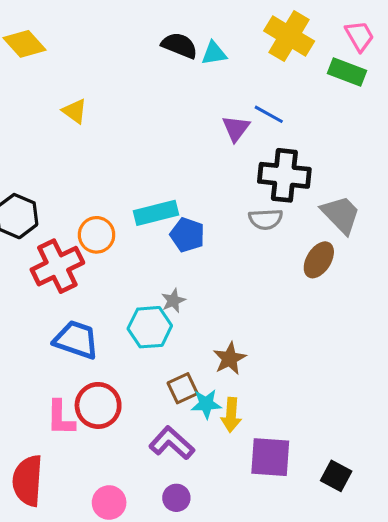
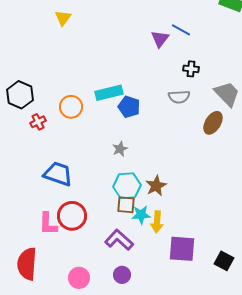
yellow triangle: (75, 111) -> (63, 18), moved, turned 30
black cross: (284, 175) -> (191, 69), size x0.5
red cross: (57, 266) -> (38, 122), moved, size x0.5
cyan hexagon: (150, 327) -> (127, 186), moved
brown square: (183, 388) -> (126, 205), turned 30

